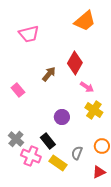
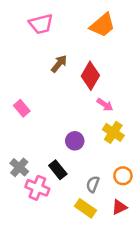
pink trapezoid: (29, 34) -> (41, 24), moved
brown arrow: (49, 74) -> (59, 64), moved
yellow rectangle: (58, 163) -> (86, 208), moved

